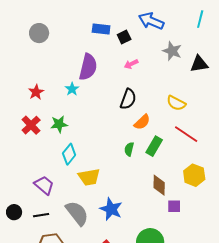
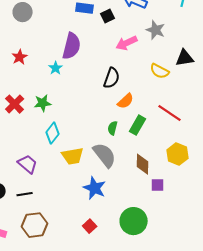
pink arrow: (131, 64) -> (127, 43), moved, size x1.5
black triangle: (199, 64) -> (185, 58), moved
red star: (36, 92) -> (20, 57), moved
yellow semicircle: (176, 103) -> (160, 71), moved
gray semicircle: (77, 213) -> (105, 155), moved

